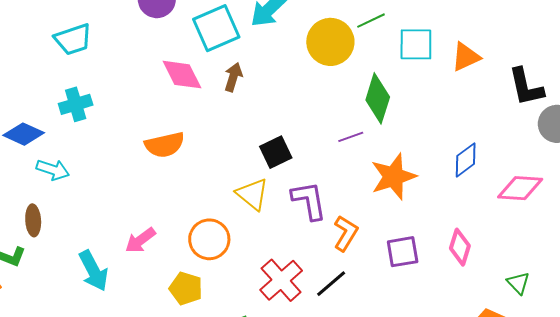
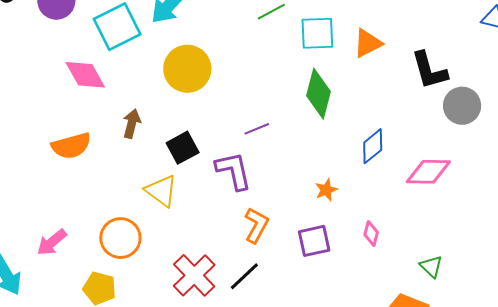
yellow circle: (330, 42) -> (187, 69), moved
brown arrow: (233, 77) -> (132, 124), moved
green diamond: (378, 98) -> (319, 94), moved
orange star: (393, 177) -> (326, 190), moved, size x0.5
purple L-shape: (309, 200) -> (234, 171), moved
pink diamond: (460, 247) -> (371, 233), size x0.7

